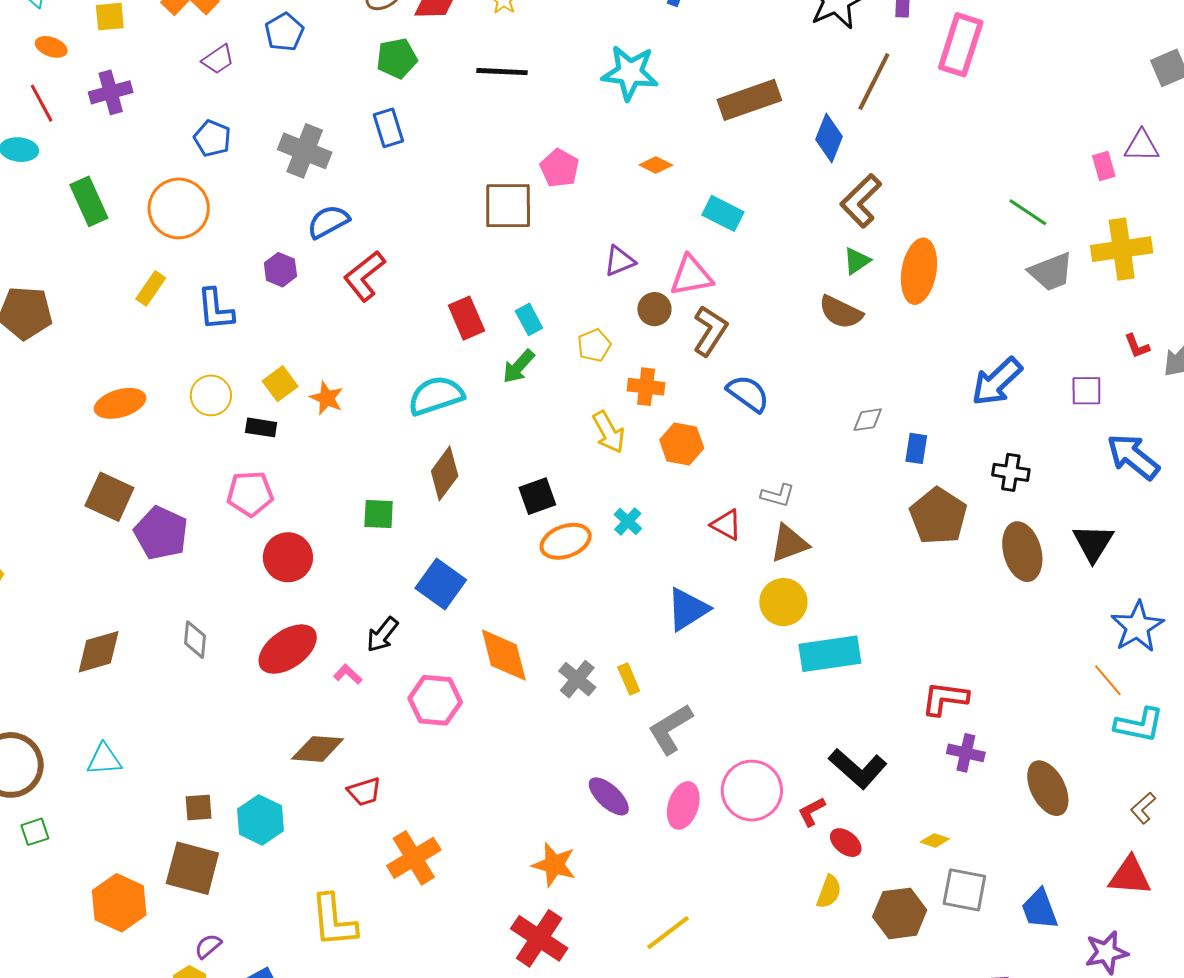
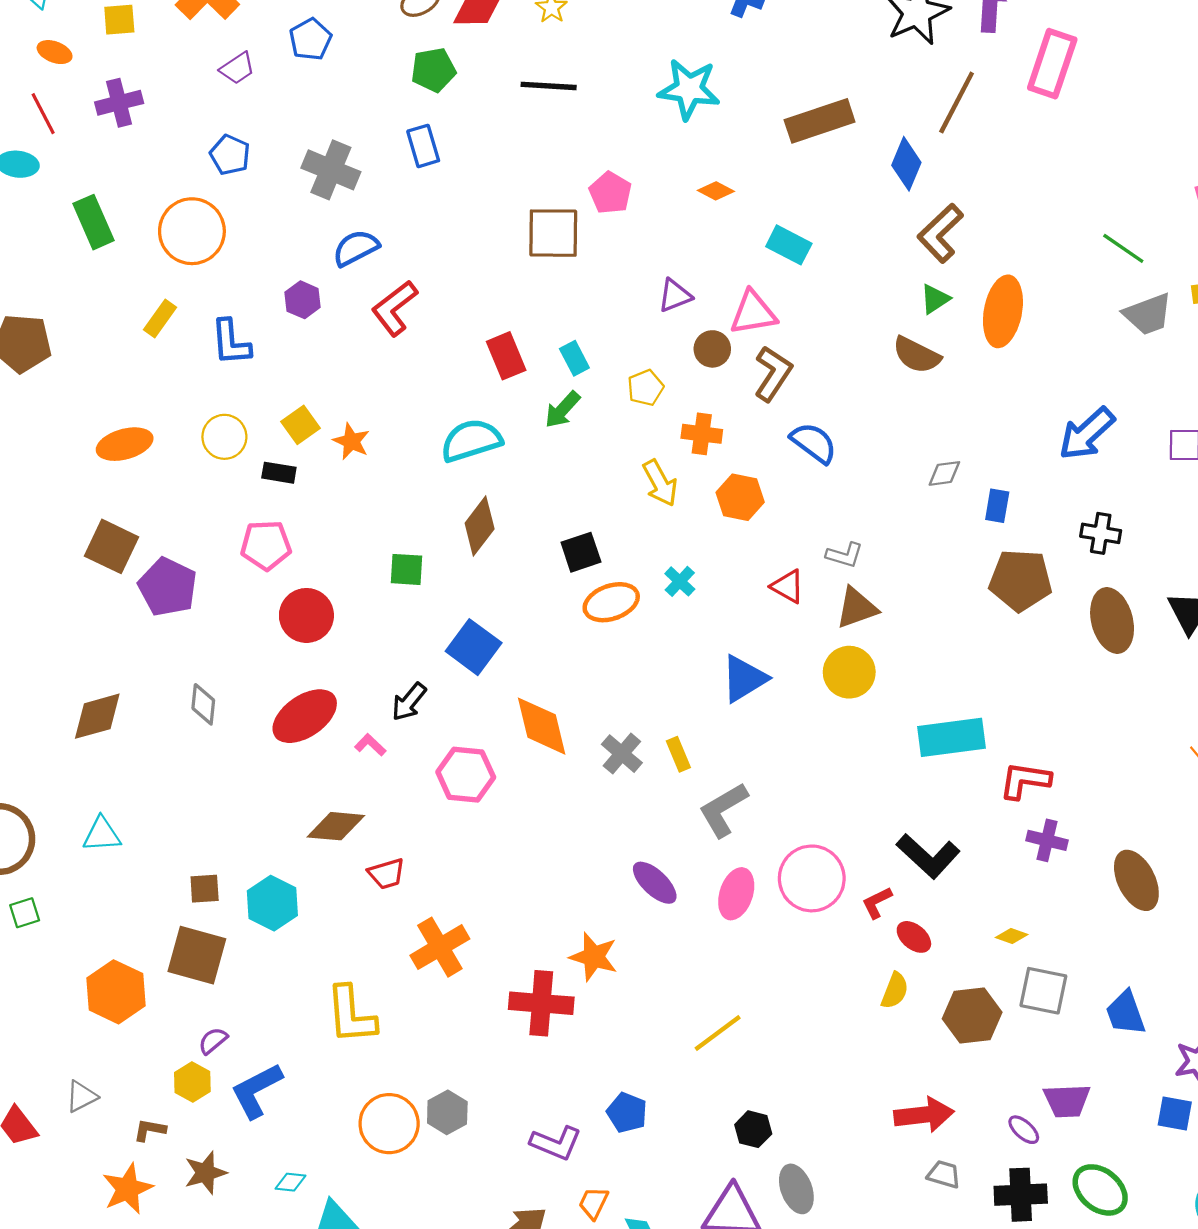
brown pentagon: (938, 516) -> (1020, 580), turned -30
cyan rectangle: (830, 654) -> (951, 737), moved
red cross: (539, 938) -> (541, 1003), moved, turned -30

